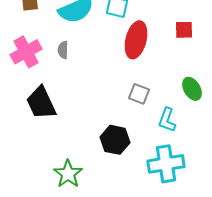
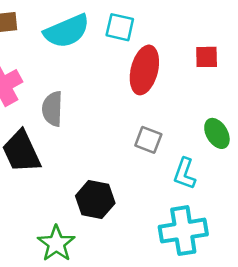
gray semicircle: (63, 50) -> (52, 109), moved, size x1.5
black hexagon: (115, 140) -> (95, 199), moved

